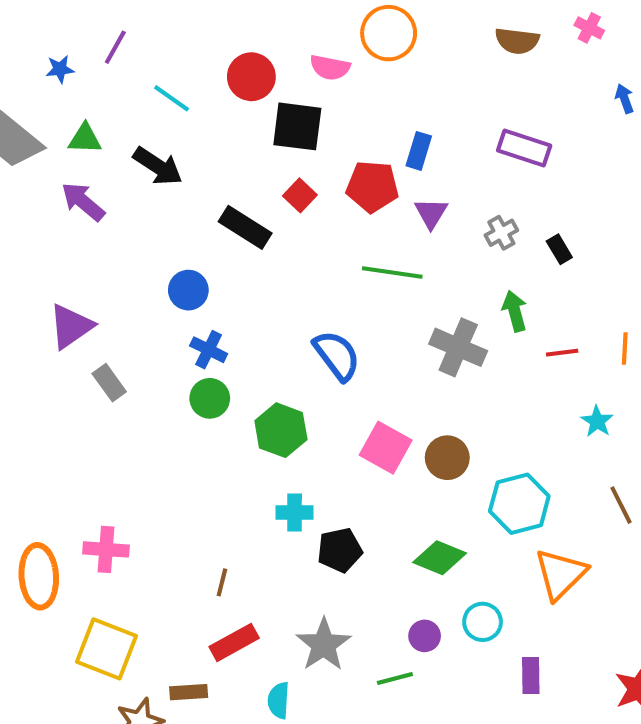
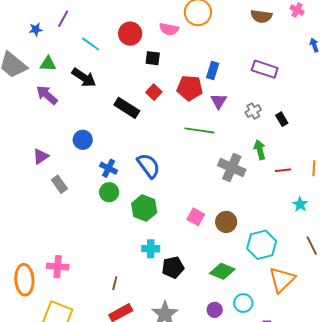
black square: (297, 126) -> (153, 58), size x0.6
blue circle: (188, 290) -> (83, 140), moved
purple triangle: (71, 326) -> (41, 156), size x0.7
blue semicircle: (337, 355) -> (148, 166), moved
pink square: (386, 448) -> (196, 217), size x0.7

